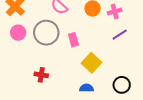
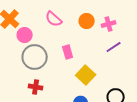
pink circle: (18, 33) -> (25, 35), moved
gray circle: (46, 33) -> (35, 57), moved

